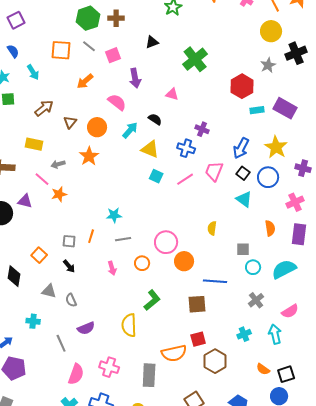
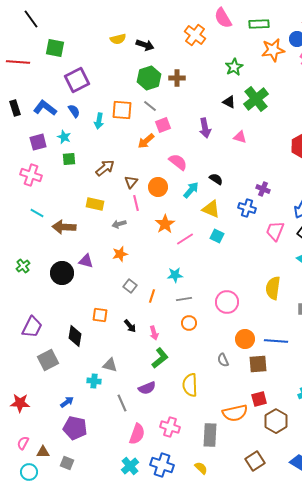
purple square: (16, 20) -> (77, 80), size x1.4
black triangle: (152, 42) -> (229, 102), moved, turned 48
pink square: (113, 55) -> (163, 125), moved
green cross: (195, 59) -> (256, 99), moved
cyan arrow: (33, 72) -> (99, 121), moved, turned 42
purple arrow: (135, 78) -> (205, 128), moved
pink triangle: (172, 94) -> (240, 137), moved
orange star: (89, 156) -> (165, 224), moved
pink line: (42, 179) -> (136, 203), moved, turned 35
pink line: (185, 179) -> (185, 239), moved
yellow semicircle: (212, 228) -> (273, 288), size x1.6
gray square: (69, 241) -> (130, 286), moved, turned 32
orange square: (39, 255) -> (100, 315), turned -35
orange circle: (184, 261) -> (245, 339), moved
orange circle: (142, 263) -> (189, 323), moved
pink arrow: (112, 268) -> (154, 333), moved
gray triangle: (49, 291) -> (110, 365), moved
gray semicircle: (71, 300) -> (223, 360), moved
green L-shape: (152, 300) -> (160, 358), moved

